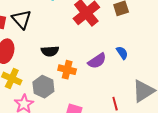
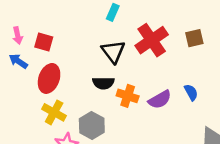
black triangle: (22, 19) -> (113, 52), moved
orange cross: (67, 70) -> (128, 96), moved

